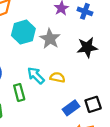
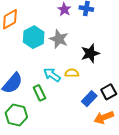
black star: (87, 47) -> (90, 53), moved

